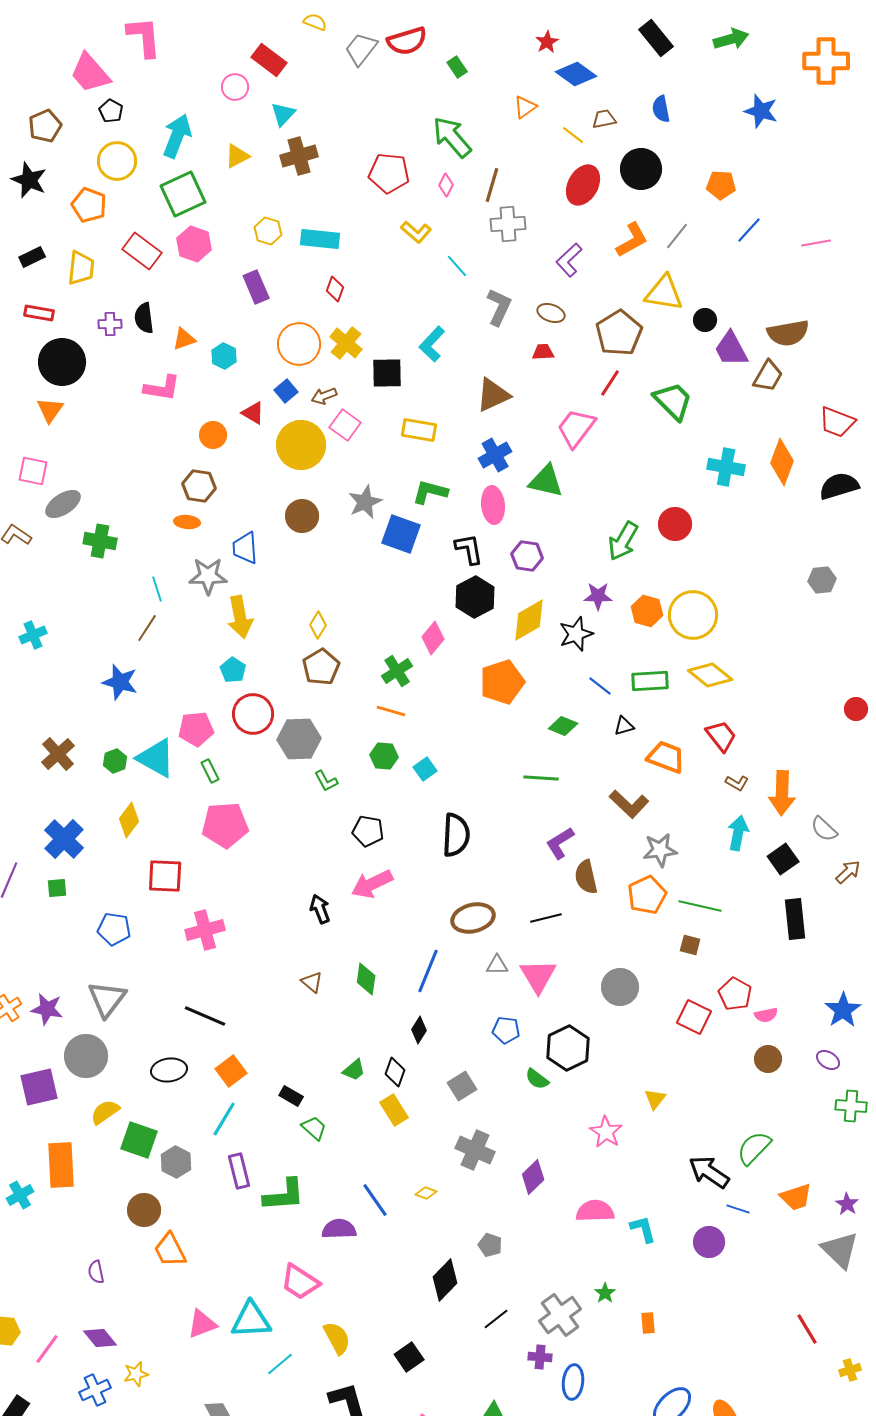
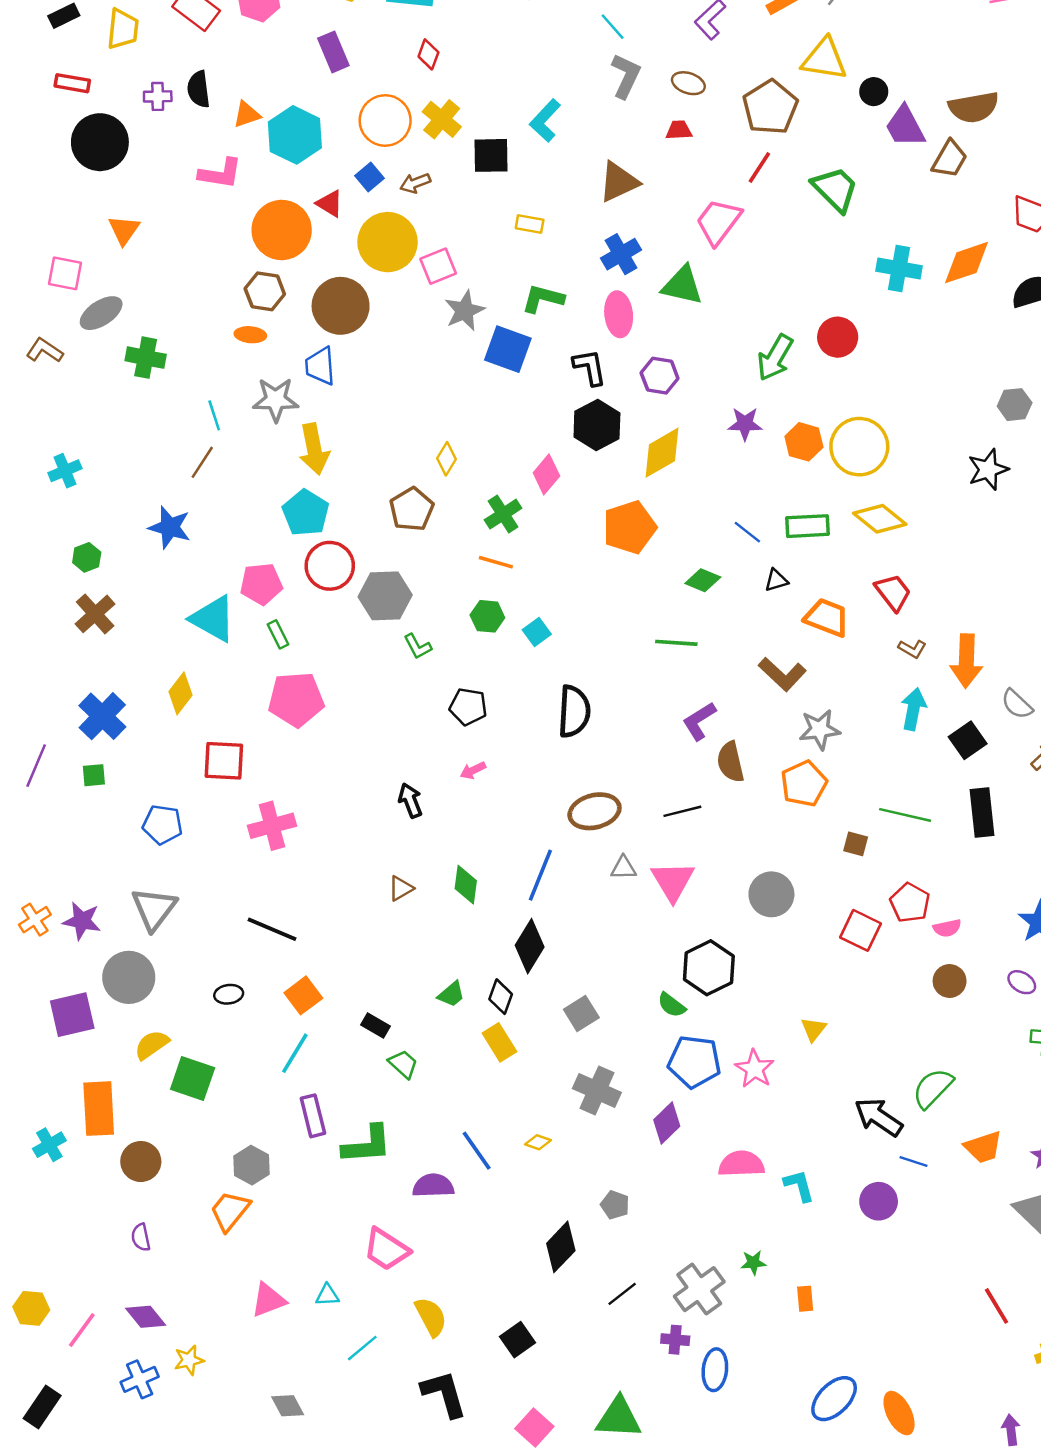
cyan line: (457, 266) -> (613, 27), moved
cyan hexagon: (224, 356) -> (295, 135), size x1.8
orange triangle: (50, 410) -> (124, 230), moved
pink square: (345, 425) -> (438, 266), moved, turned 32
yellow rectangle: (419, 430) -> (530, 224), size x0.7
orange circle: (213, 435) -> (282, 230), size x1.8
orange diamond: (782, 462) -> (966, 263), turned 51
brown circle: (302, 516) -> (341, 306), moved, size x1.4
yellow diamond: (318, 625) -> (446, 459), moved
black star: (576, 634) -> (988, 470), moved
cyan pentagon: (233, 670) -> (306, 513), size x1.5
green hexagon: (115, 761) -> (87, 557), moved
pink arrow: (372, 884) -> (473, 770), size x0.5
green line: (700, 906) -> (905, 815), moved
brown triangle: (312, 982) -> (401, 888), turned 50
black diamond: (419, 1030) -> (530, 946), size x1.6
blue pentagon: (506, 1030) -> (694, 1062), moved, size x1.6
black ellipse: (169, 1070) -> (229, 994), size x0.7
gray hexagon: (176, 1162) -> (252, 1165), moved
brown circle: (144, 1210) -> (141, 1162), moved
orange trapezoid: (170, 1250) -> (230, 1211), turned 66
green star: (605, 1293) -> (753, 1263), turned 30
cyan triangle: (251, 1320) -> (327, 1295), size x0.5

